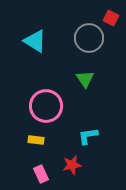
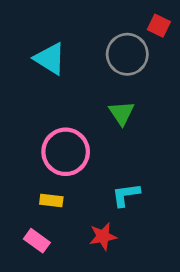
pink rectangle: (41, 174) -> (37, 241), moved, turned -30

